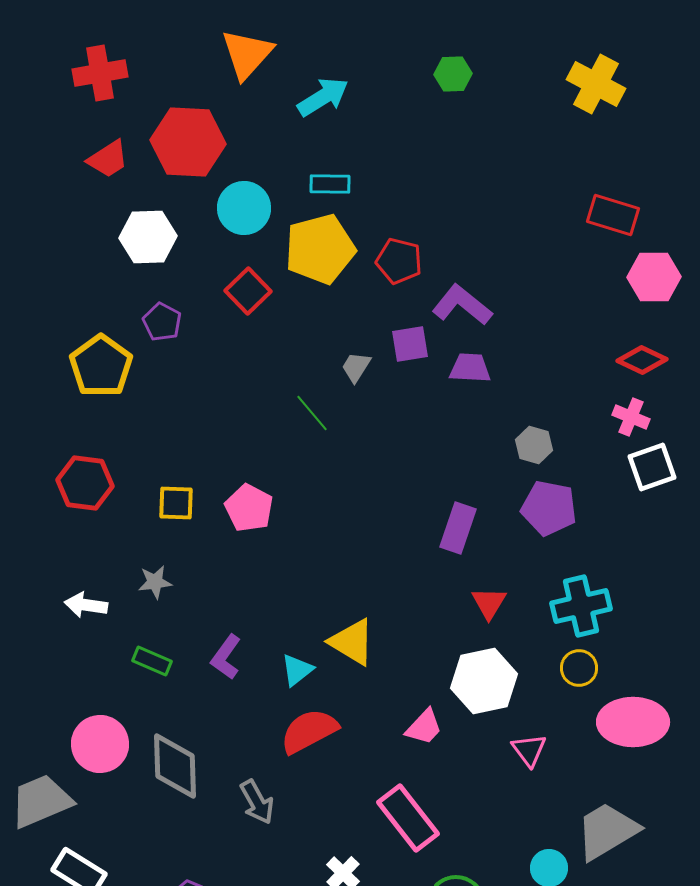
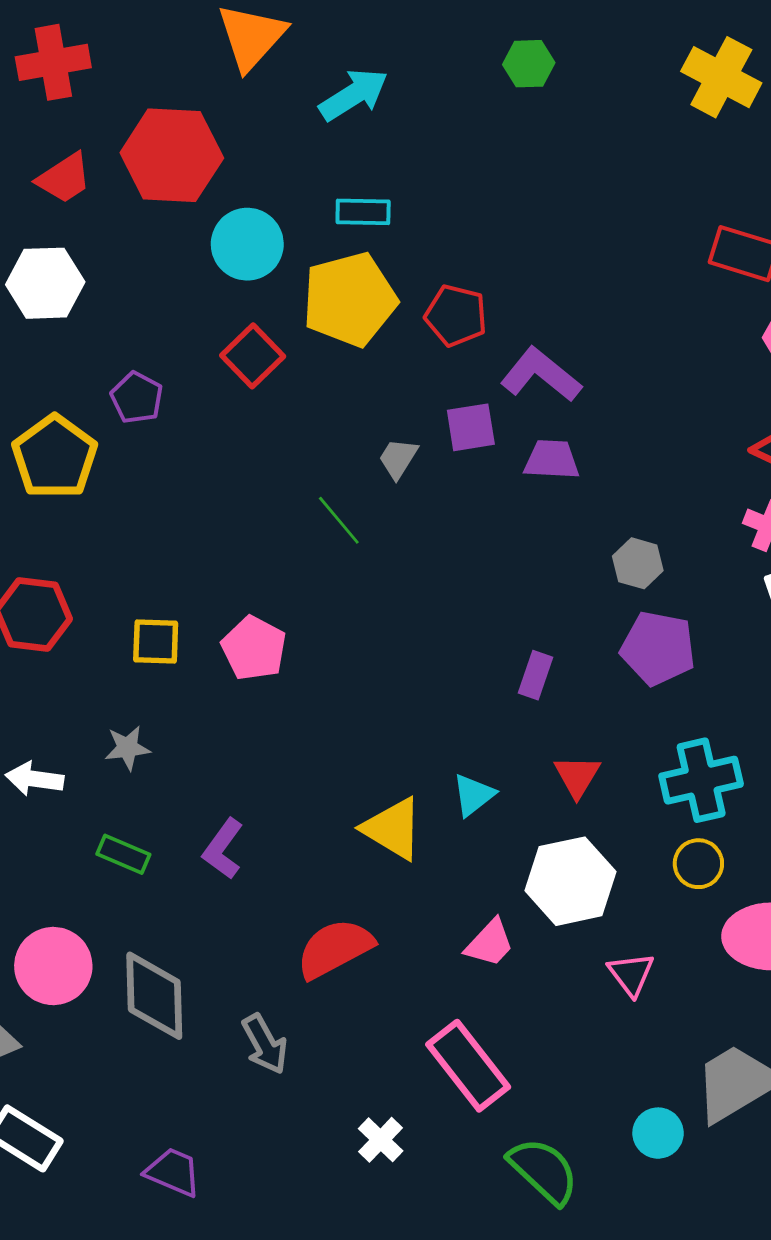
white hexagon: (148, 237) -> (45, 283), moved
purple rectangle: (458, 528) -> (535, 675), size x0.7
cyan triangle: (297, 670) -> (473, 795), moved

